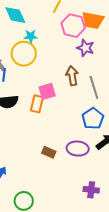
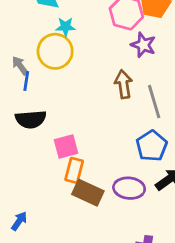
pink square: (47, 91) -> (66, 146), moved
orange rectangle: (37, 104) -> (74, 170), moved
brown rectangle: (49, 152) -> (88, 193), size x1.5

